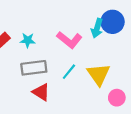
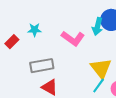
cyan star: (28, 40) -> (35, 30), moved
cyan line: (69, 72) -> (99, 85), moved

